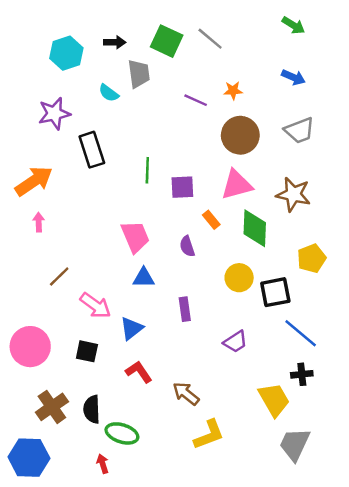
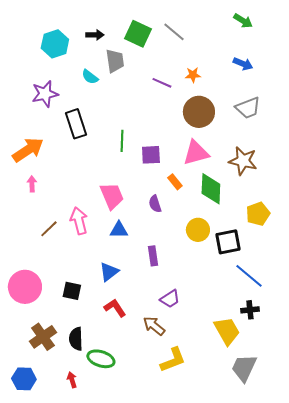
pink arrow: (95, 305) -> (79, 221), moved, turned -140
purple trapezoid: (235, 342) -> (170, 299), moved
blue hexagon: (29, 458) -> (24, 379), size x0.7
red arrow: (103, 464) -> (72, 380), moved

